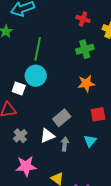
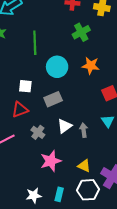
cyan circle: (36, 76) -> (57, 67), moved
orange star: (86, 83) -> (91, 66), turned 30
gray rectangle: (62, 118) -> (53, 99), moved, turned 30

